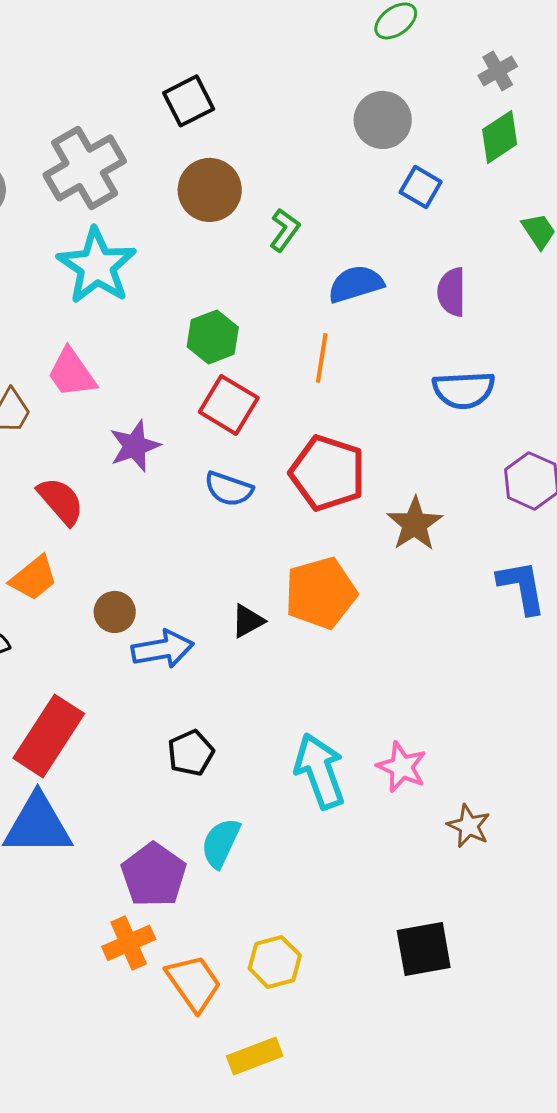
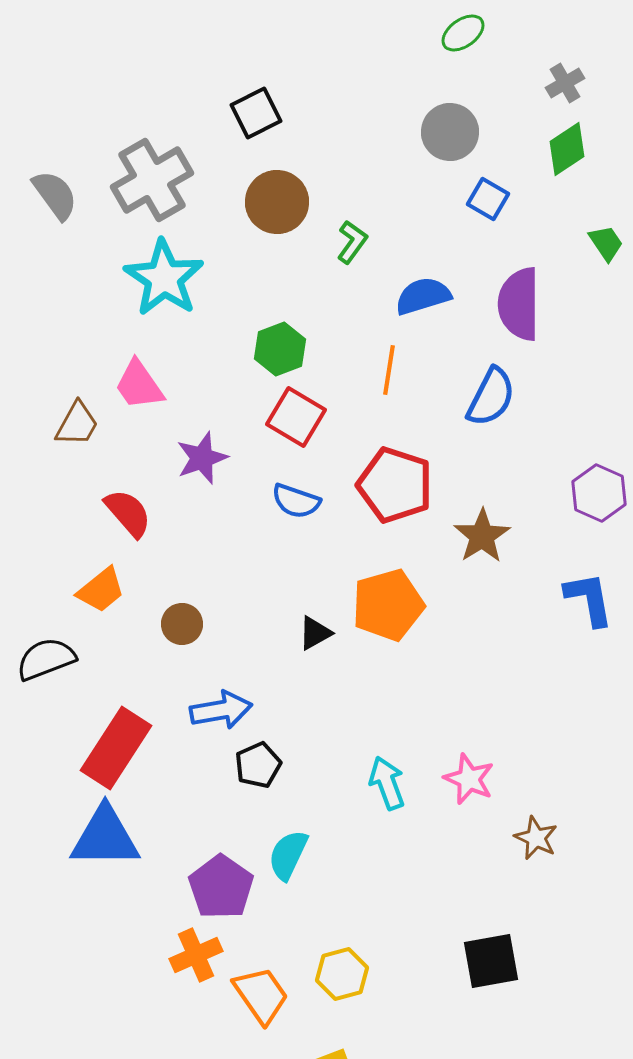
purple semicircle: (452, 292) -> (519, 304), size x1.5
blue semicircle: (464, 390) -> (491, 397), moved, turned -60
blue arrow: (163, 649) -> (221, 710), moved
cyan arrow: (320, 771) -> (387, 783), size x0.7

